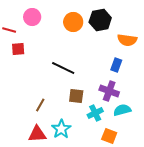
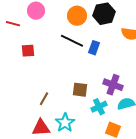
red square: (18, 49) -> (28, 51), moved
blue rectangle: (116, 65) -> (94, 48), moved
black line: (63, 68) -> (72, 41), moved

